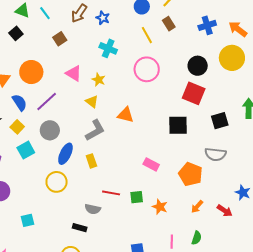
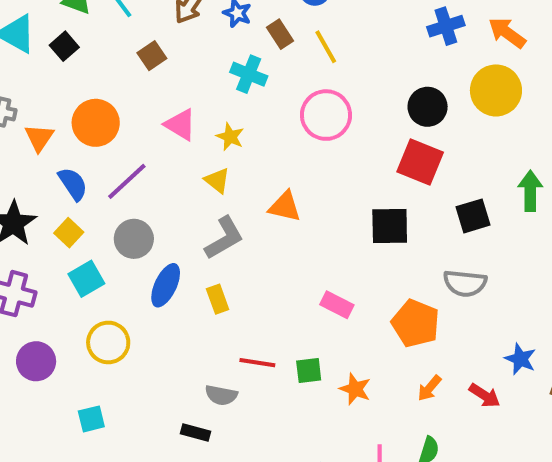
brown rectangle: (169, 24) -> (280, 34), moved
yellow circle: (57, 182) -> (108, 342), moved

